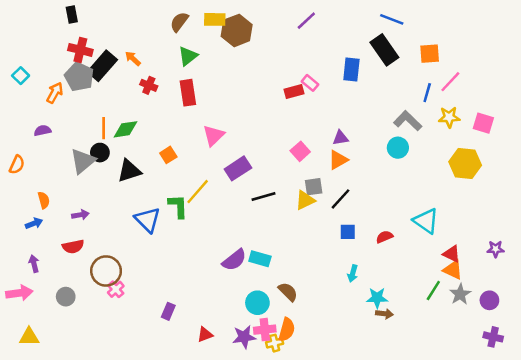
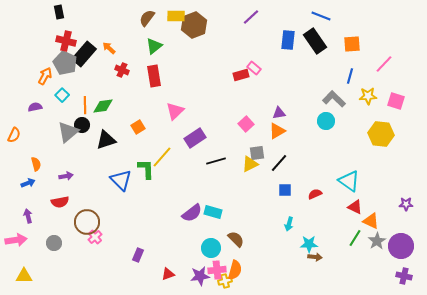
blue rectangle: (351, 69) -> (288, 40), moved
cyan square: (21, 76) -> (62, 95), moved
pink line: (450, 82) -> (384, 64), moved
red triangle: (452, 254) -> (355, 207), moved
purple circle: (489, 300) -> (401, 246), size x1.6

